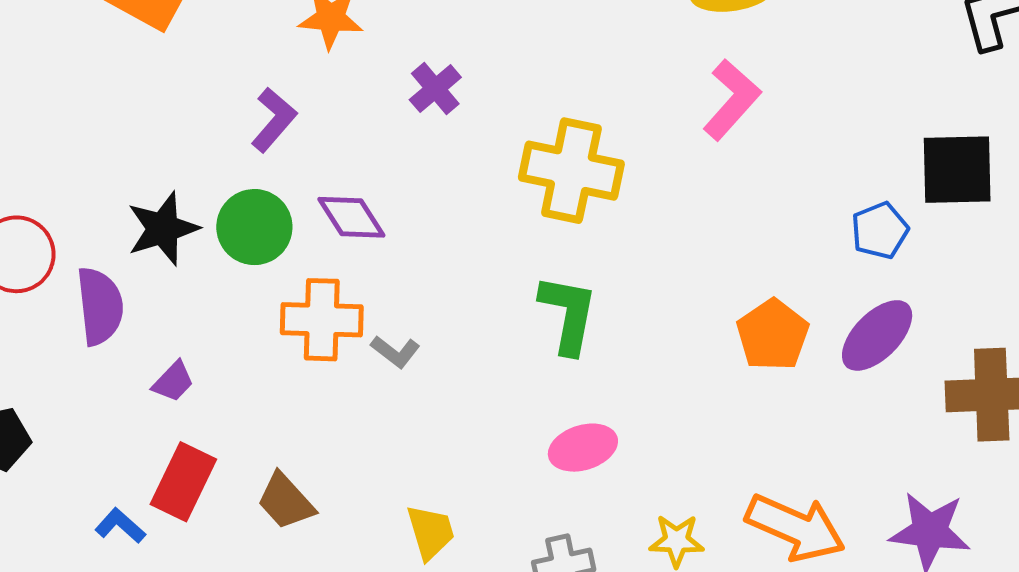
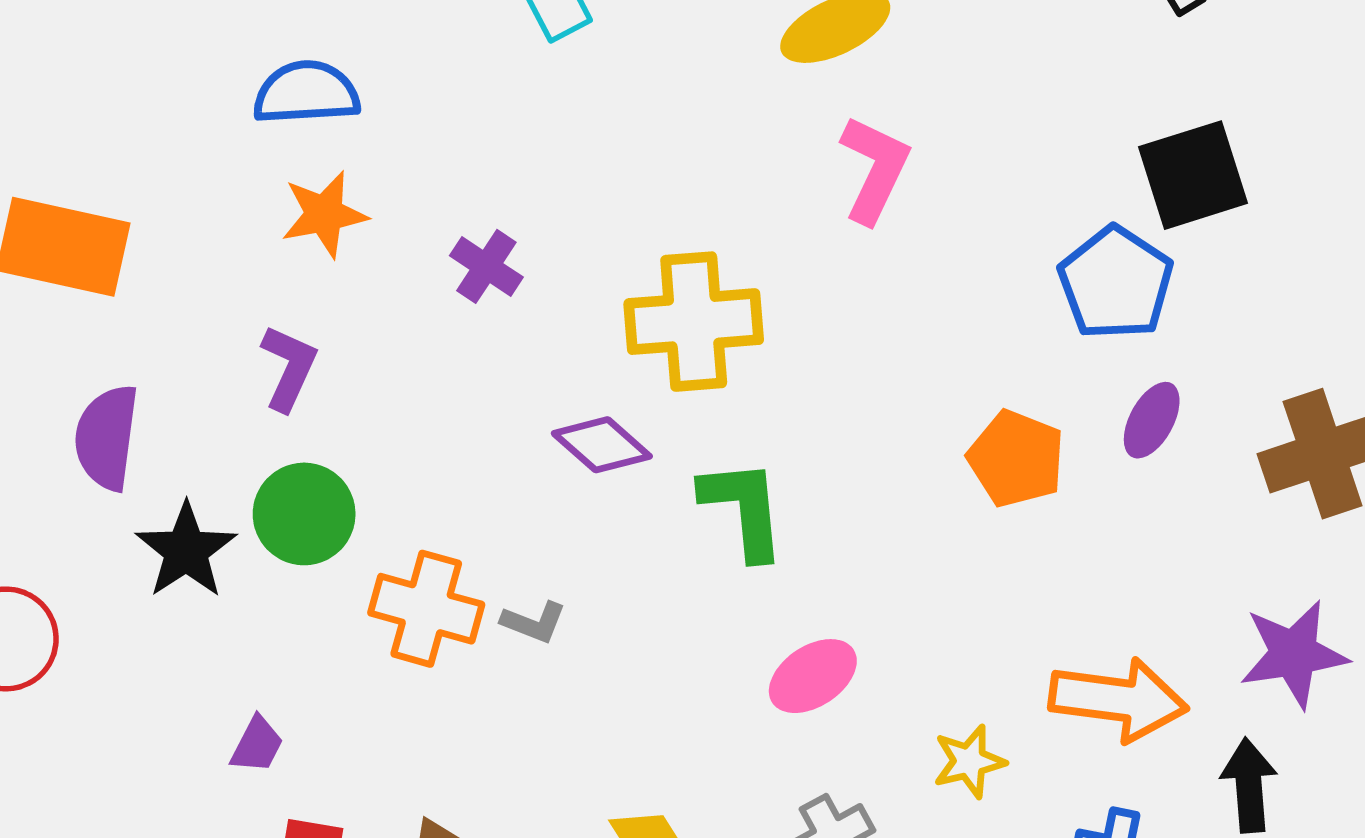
purple diamond: (351, 217) -> (602, 445), moved
blue pentagon: (880, 230) -> (1116, 283), size x1.5
purple semicircle: (100, 306) -> (107, 437), moved, turned -150
orange cross: (322, 320) -> (426, 609), turned 30
purple ellipse: (877, 335) -> (1152, 420), size x0.7

